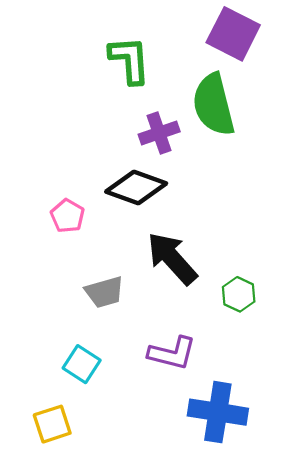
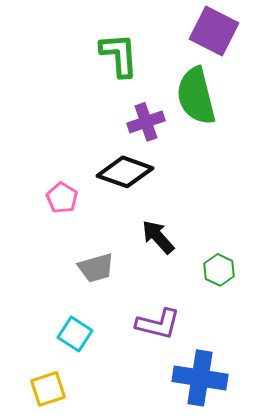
black arrow: (172, 258) -> (158, 237), size x0.7

